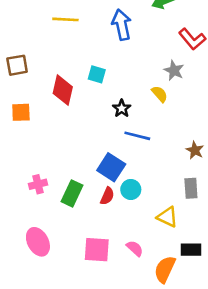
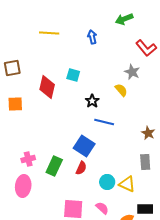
blue arrow: (122, 25) -> (92, 37), size x0.6
cyan circle: (131, 189) -> (107, 182), moved
pink ellipse: (38, 242) -> (23, 186), moved, turned 35

